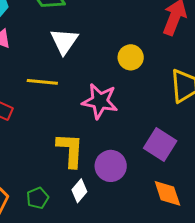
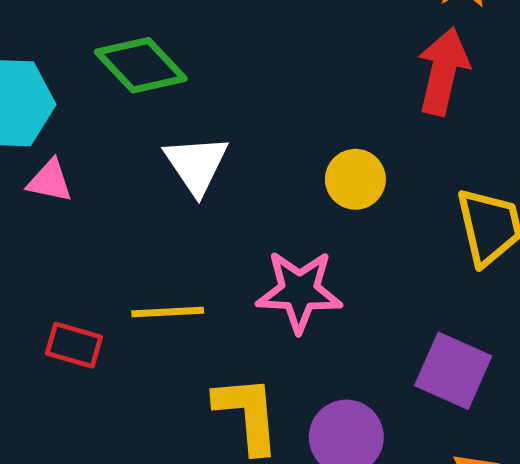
yellow line: (42, 82) -> (168, 312), moved

